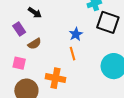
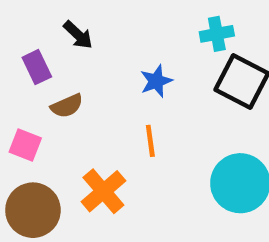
blue star: (76, 34) -> (156, 81), moved
orange cross: (55, 78) -> (103, 191), turned 30

